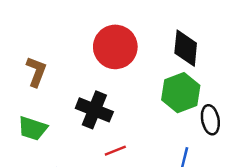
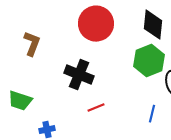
green trapezoid: (33, 128) -> (20, 101), moved

